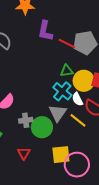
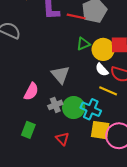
cyan cross: (62, 91) -> (91, 109), moved
gray triangle: (58, 113) -> (60, 75), moved
yellow square: (61, 155) -> (100, 130), turned 30

